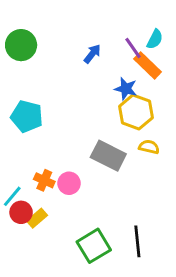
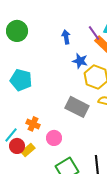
blue arrow: (92, 54) -> (66, 37), turned -48
blue star: (126, 89) -> (80, 61), moved
pink circle: (69, 183) -> (54, 138), moved

